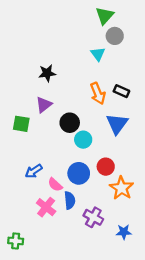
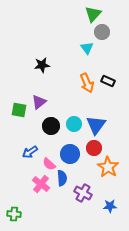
purple triangle: (44, 105) -> (39, 102), moved
black circle: (70, 123) -> (51, 126), moved
blue triangle: (117, 124) -> (96, 125), moved

